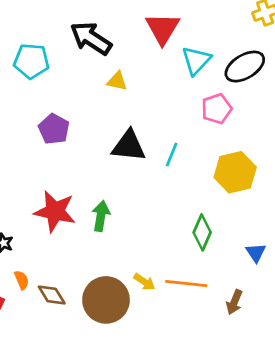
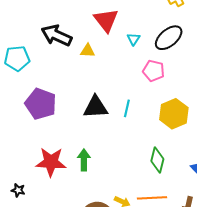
cyan triangle: (196, 60) -> (134, 39), size x0.6
yellow triangle: (117, 81) -> (88, 51), moved
pink pentagon: (217, 109) -> (154, 71), turned -30
purple pentagon: (54, 129) -> (41, 104), size x1.4

